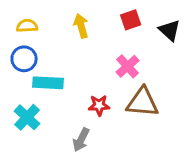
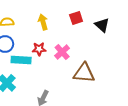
pink cross: (128, 66) -> (62, 52), moved
red star: (99, 105) -> (39, 49), moved

